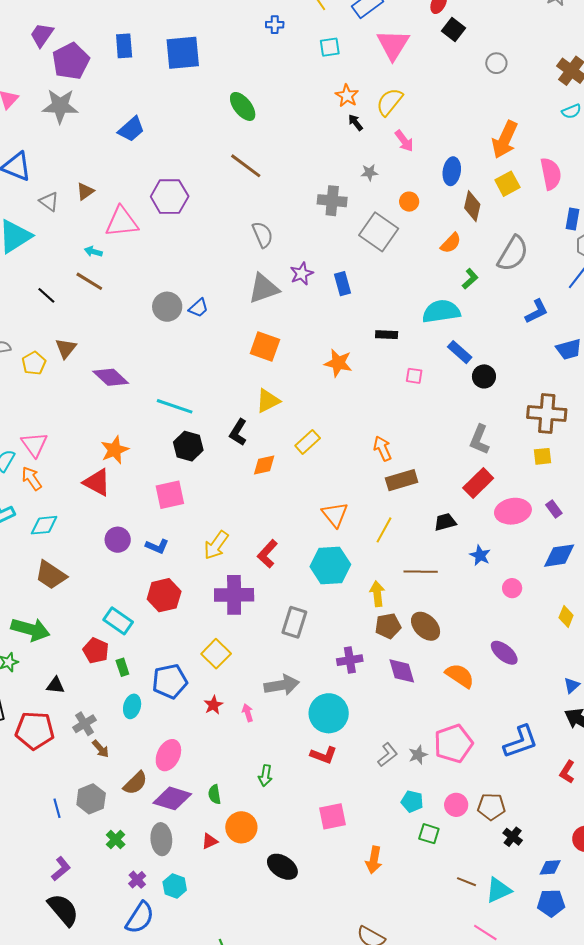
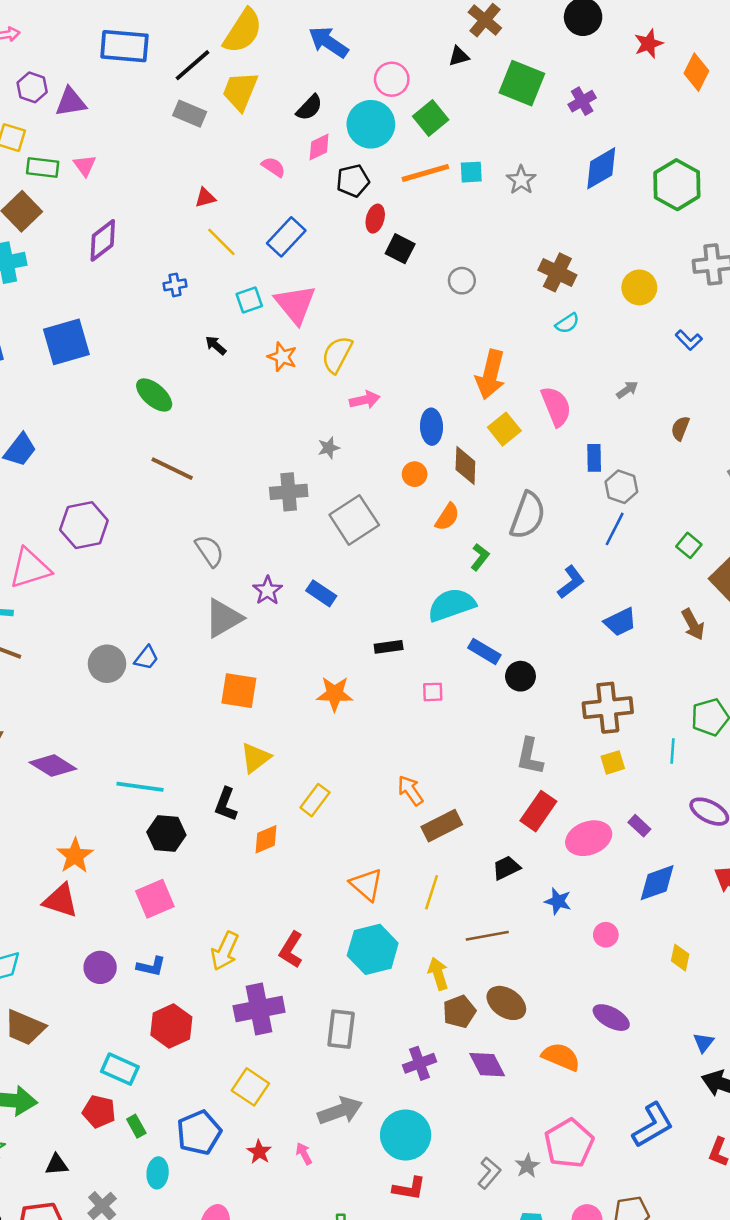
pink triangle: (393, 45) -> (295, 304), moved
black arrow: (356, 123) -> (216, 345), moved
pink arrow: (404, 141) -> (365, 400), turned -55
orange circle: (409, 202) -> (415, 474), moved
gray square: (379, 232) -> (354, 520), turned 33
blue rectangle: (343, 284) -> (321, 593), turned -30

